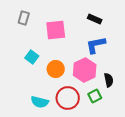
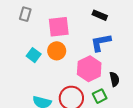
orange circle: (56, 69) -> (57, 51), moved

